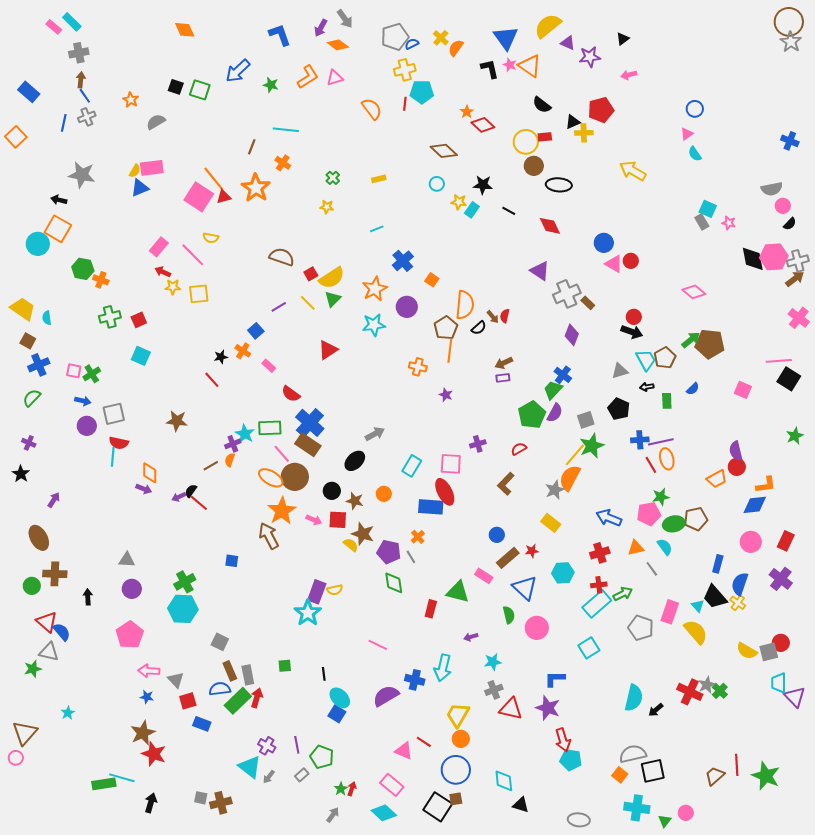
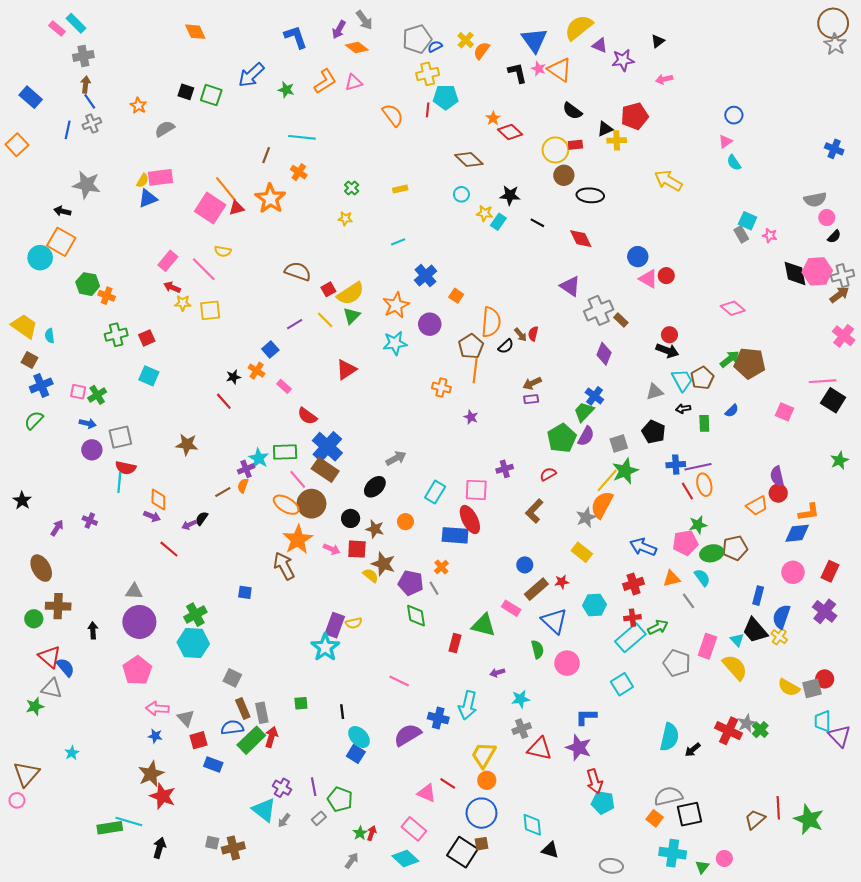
purple cross: (29, 443) -> (90, 521), moved
red line: (199, 503) -> (169, 549), moved
purple circle: (132, 589) -> (139, 622), size x1.6

